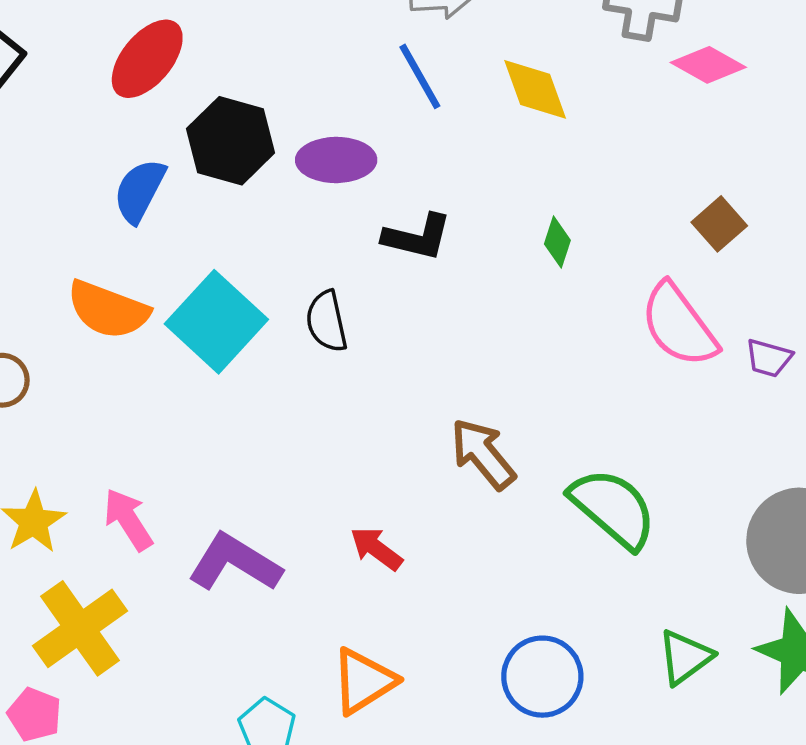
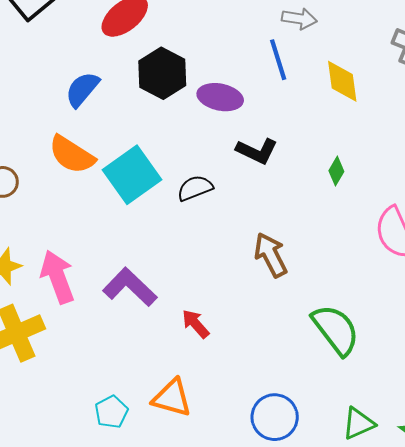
blue semicircle: (140, 191) -> (82, 89), moved
black semicircle: (327, 321) -> (195, 188), turned 69
brown arrow: (483, 454) -> (271, 255), moved
pink arrow: (128, 520) -> (57, 277), size x1.4
purple L-shape: (235, 563) -> (130, 287), moved
orange triangle: (364, 681) -> (172, 398), turned 36

